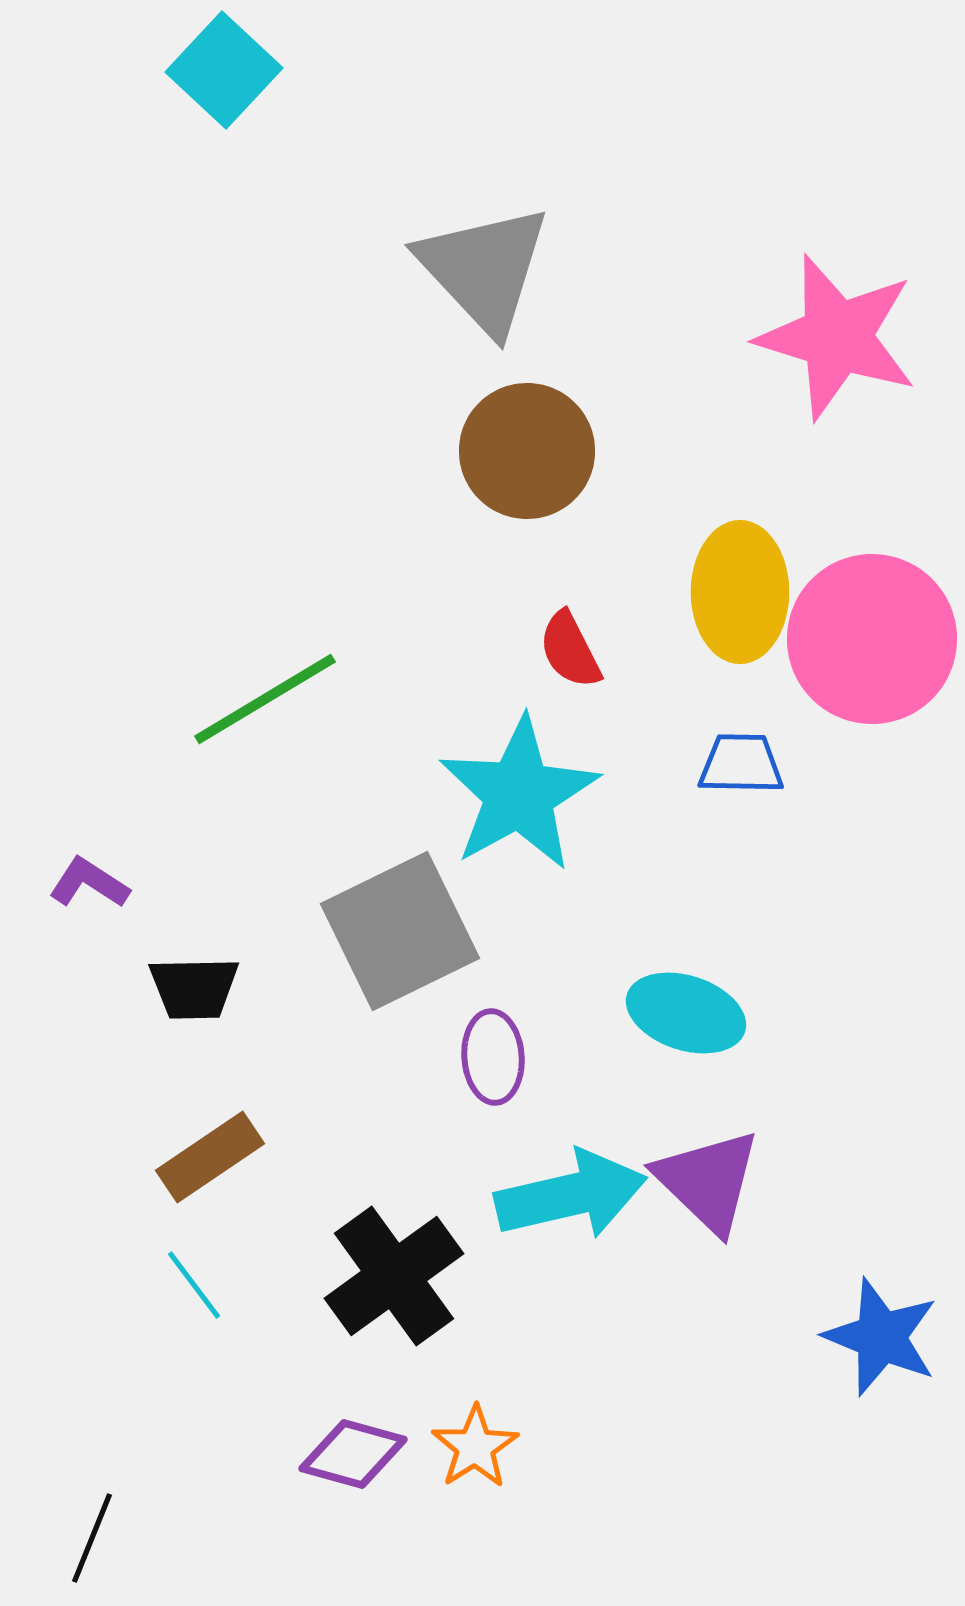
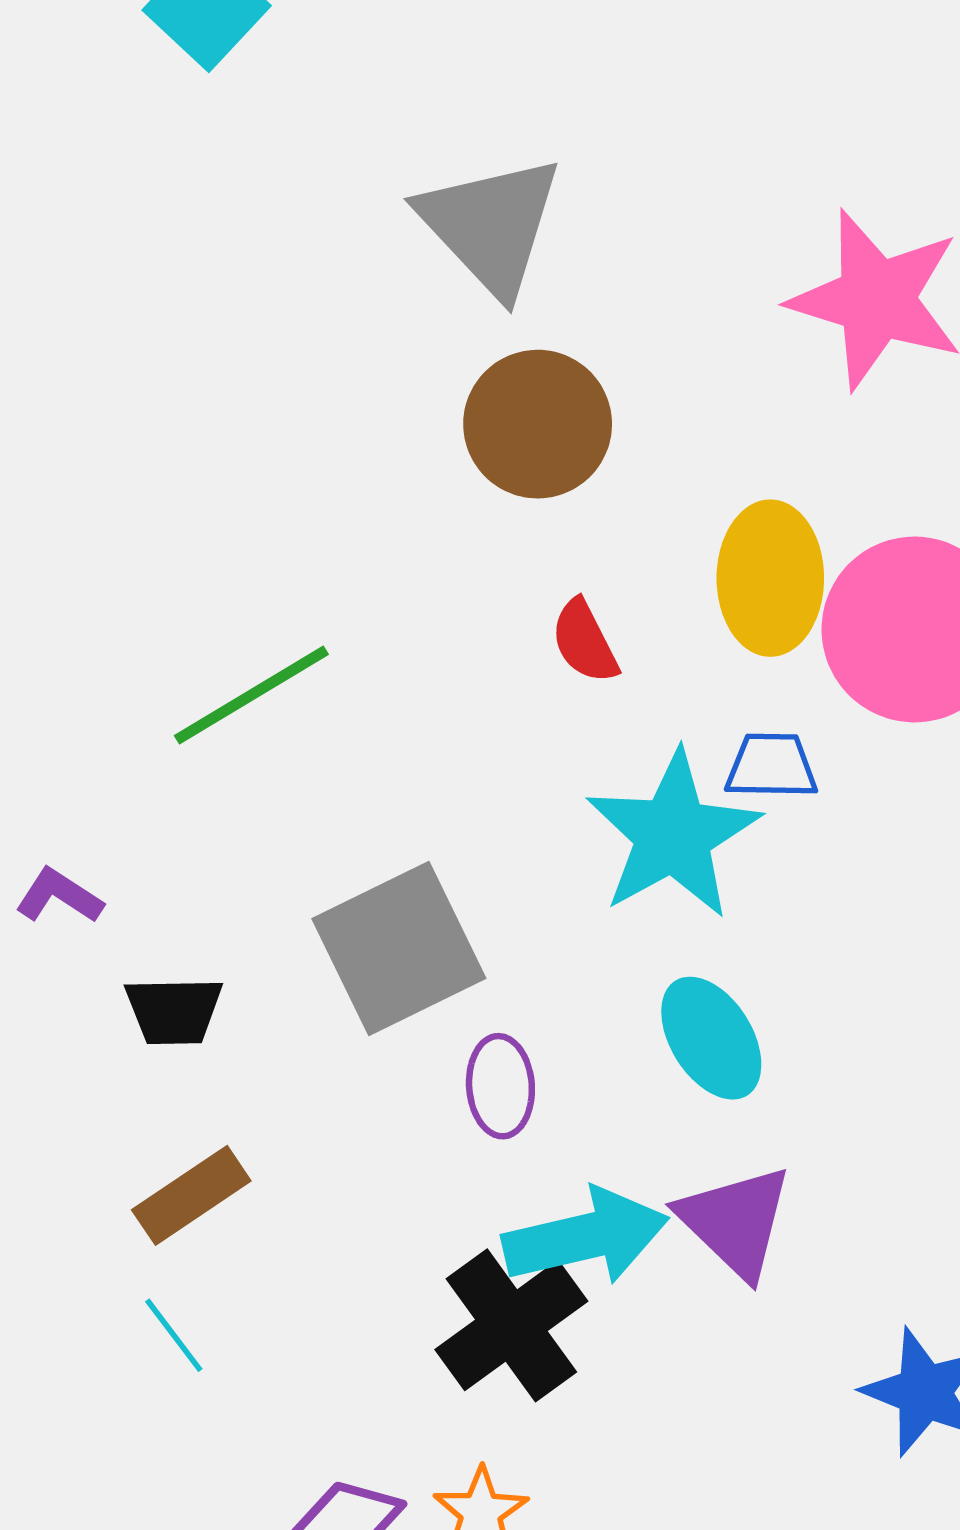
cyan star: (519, 794) -> (673, 835), moved
cyan ellipse: (686, 1013) -> (711, 1038), turned 40
black cross: (394, 1276) -> (511, 1325), moved

